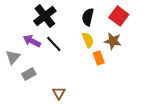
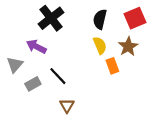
red square: (119, 16) -> (135, 18), turned 30
brown star: (113, 41) -> (128, 47), turned 30
black line: (54, 44) -> (58, 76), moved

